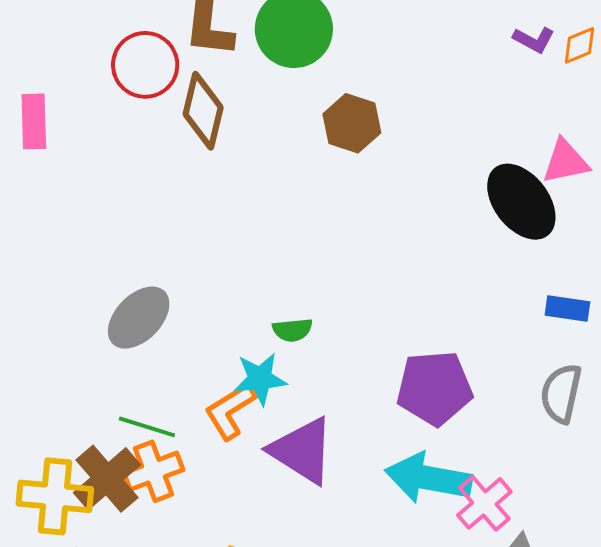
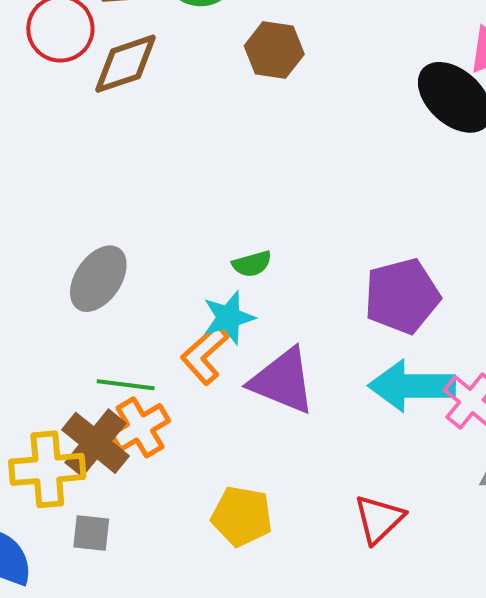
brown diamond: (203, 111) -> (126, 64), turned 68

